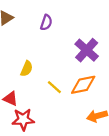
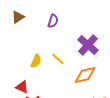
yellow line: (54, 87) -> (58, 59), moved

